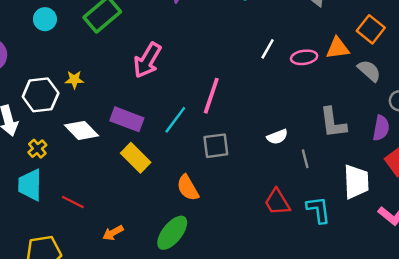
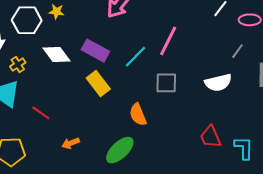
white semicircle: (277, 137) -> (218, 83), size x1.5
gray line: (305, 159) -> (237, 51), moved, turned 42

